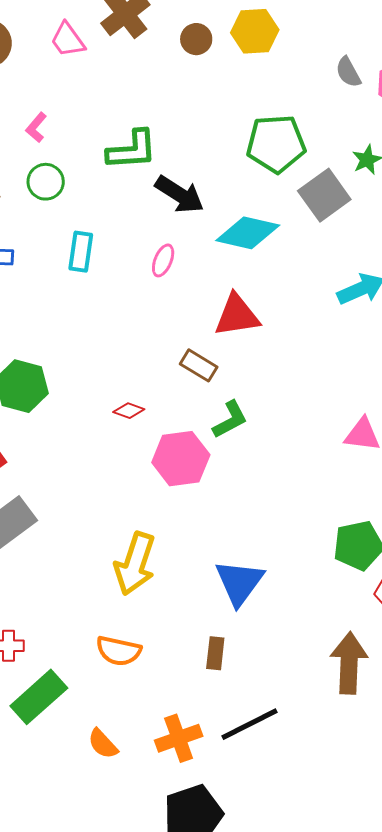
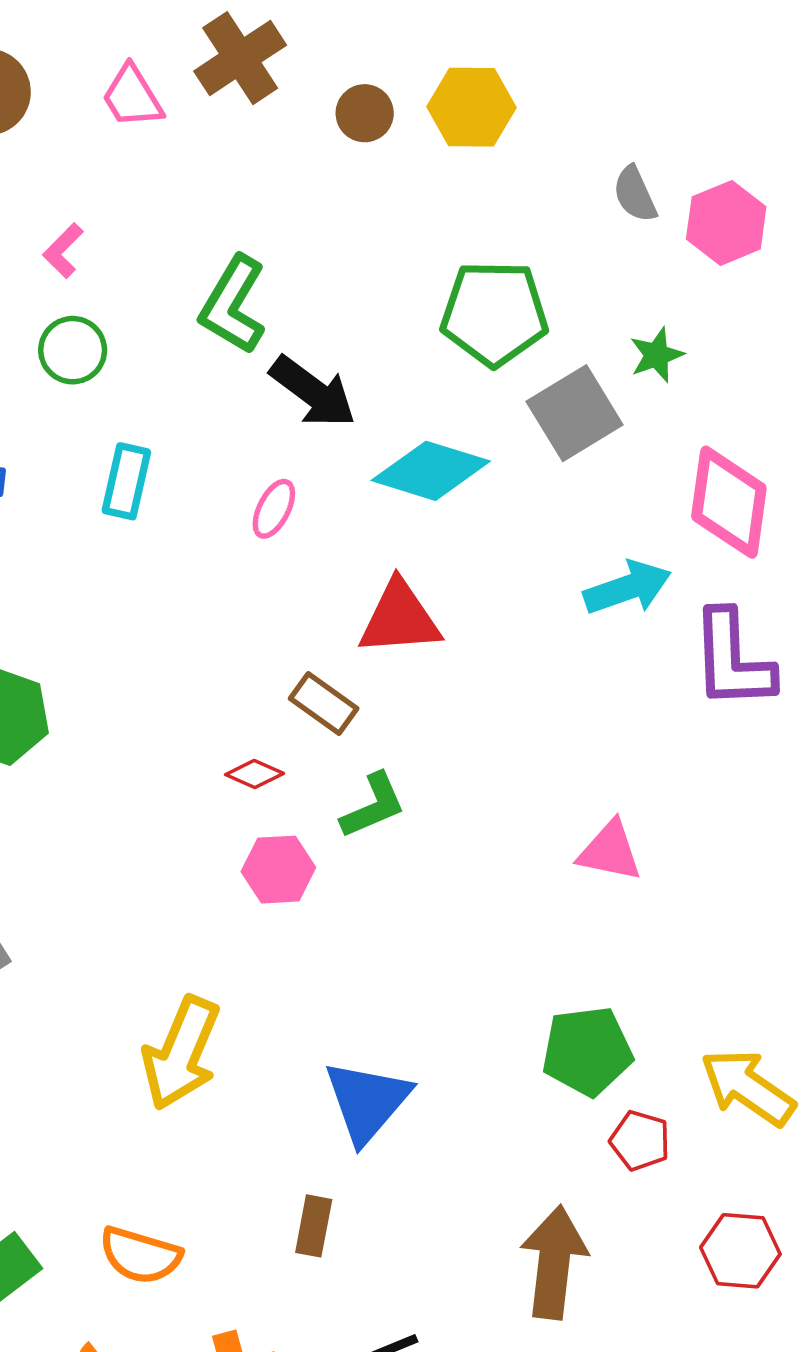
green L-shape: (132, 150) -> (233, 305), turned 120
red diamond: (129, 411) -> (255, 774), moved
pink hexagon: (181, 459) -> (278, 870), size x0.7
orange semicircle: (119, 651) -> (140, 1255), moved

